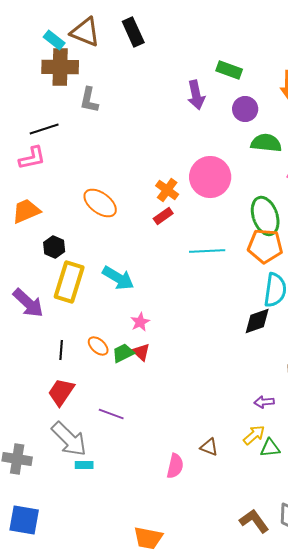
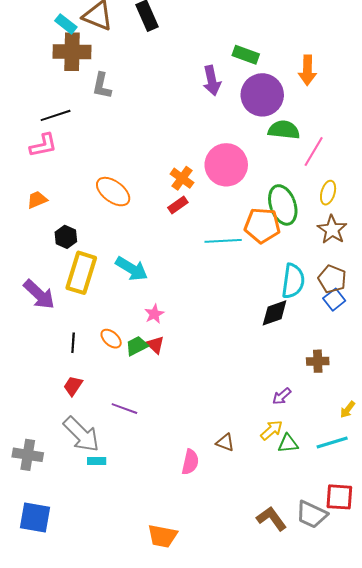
purple circle: (245, 109) -> (262, 95), size x1.6
orange trapezoid: (26, 211) -> (37, 200), size x0.7
orange pentagon: (265, 246) -> (262, 226), moved
red trapezoid: (61, 392) -> (73, 386), size x0.7
purple arrow: (264, 402) -> (282, 396), turned -36

